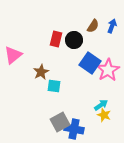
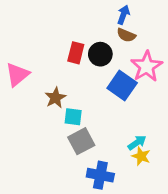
brown semicircle: (93, 26) -> (126, 35), turned 80
blue arrow: (112, 26) -> (123, 15), moved
pink star: (108, 70) -> (147, 66), moved
gray square: (60, 122) -> (81, 141), moved

